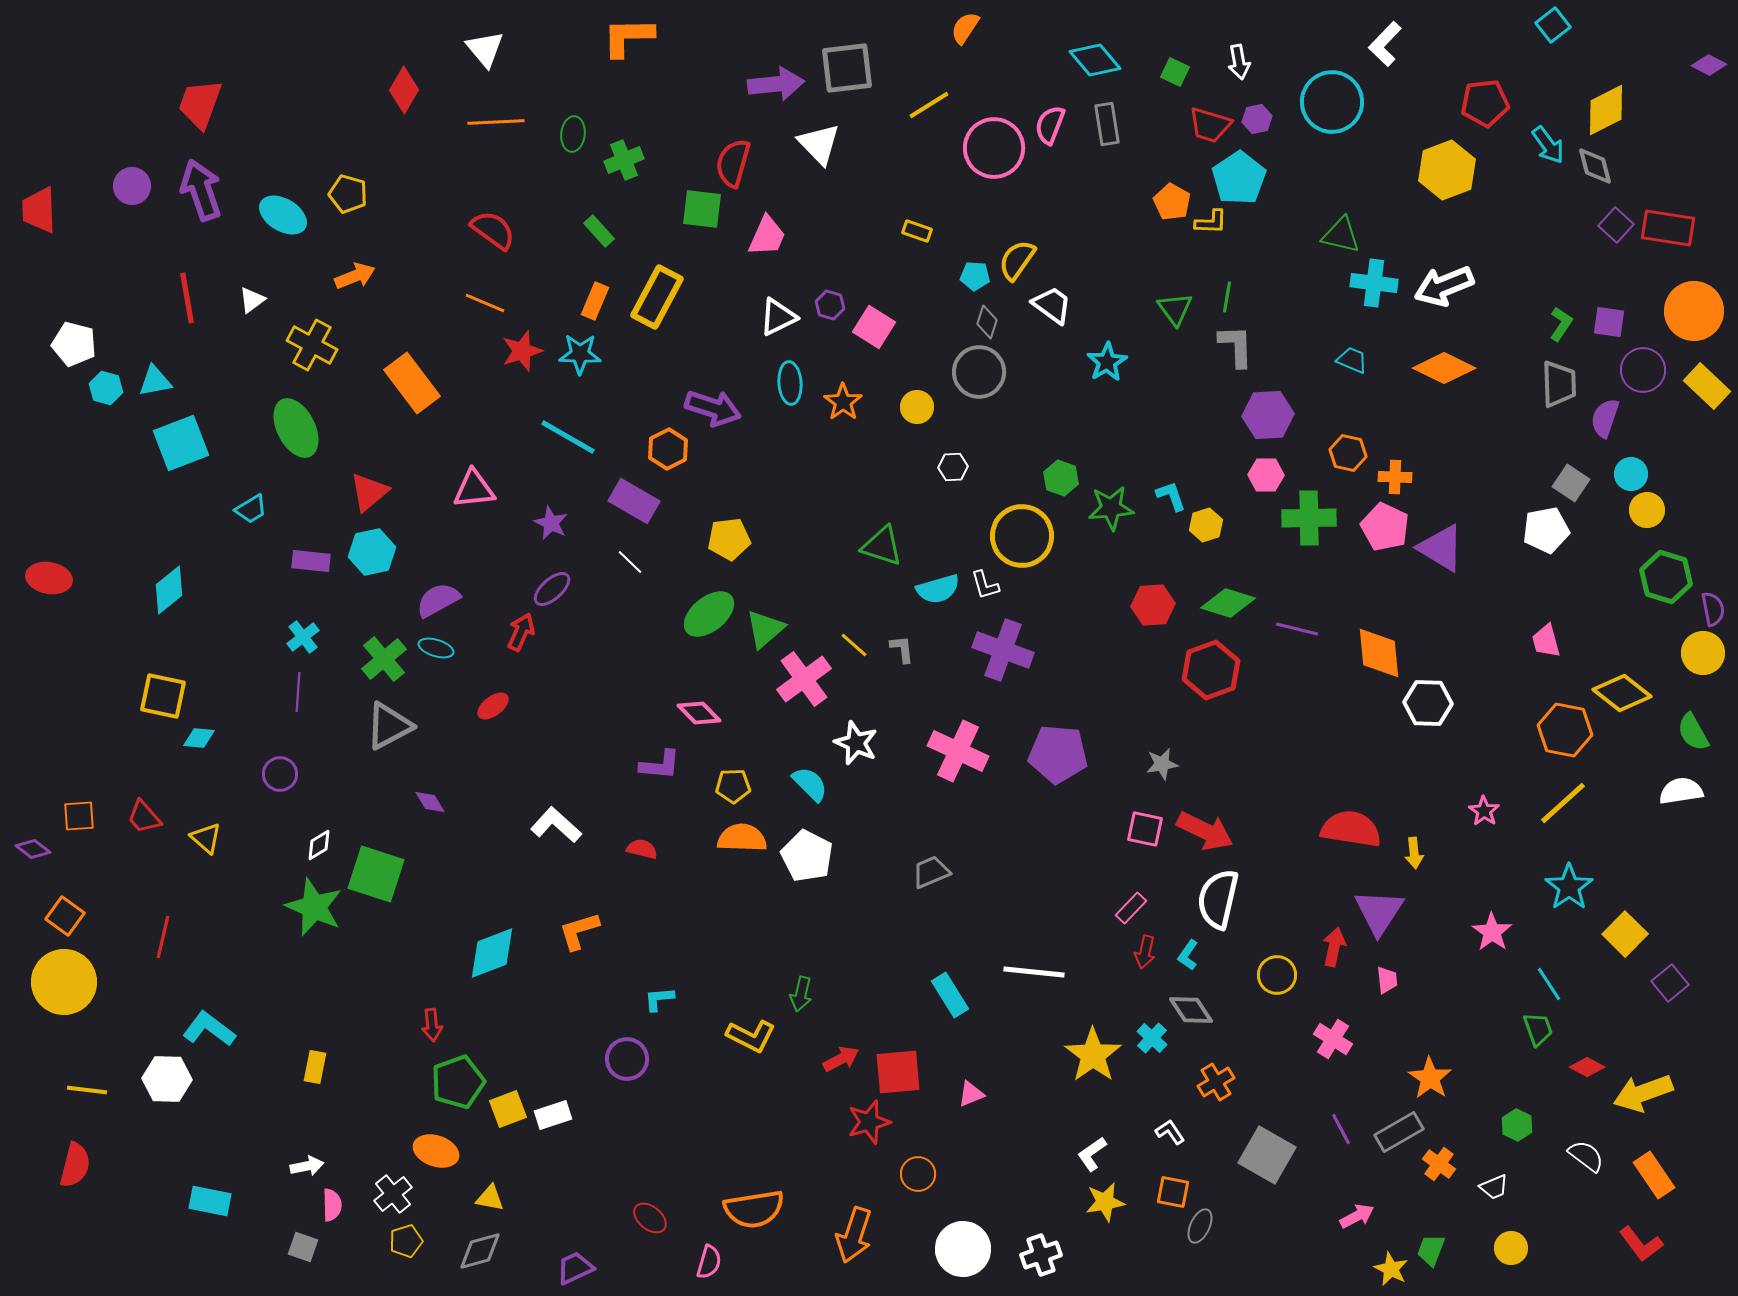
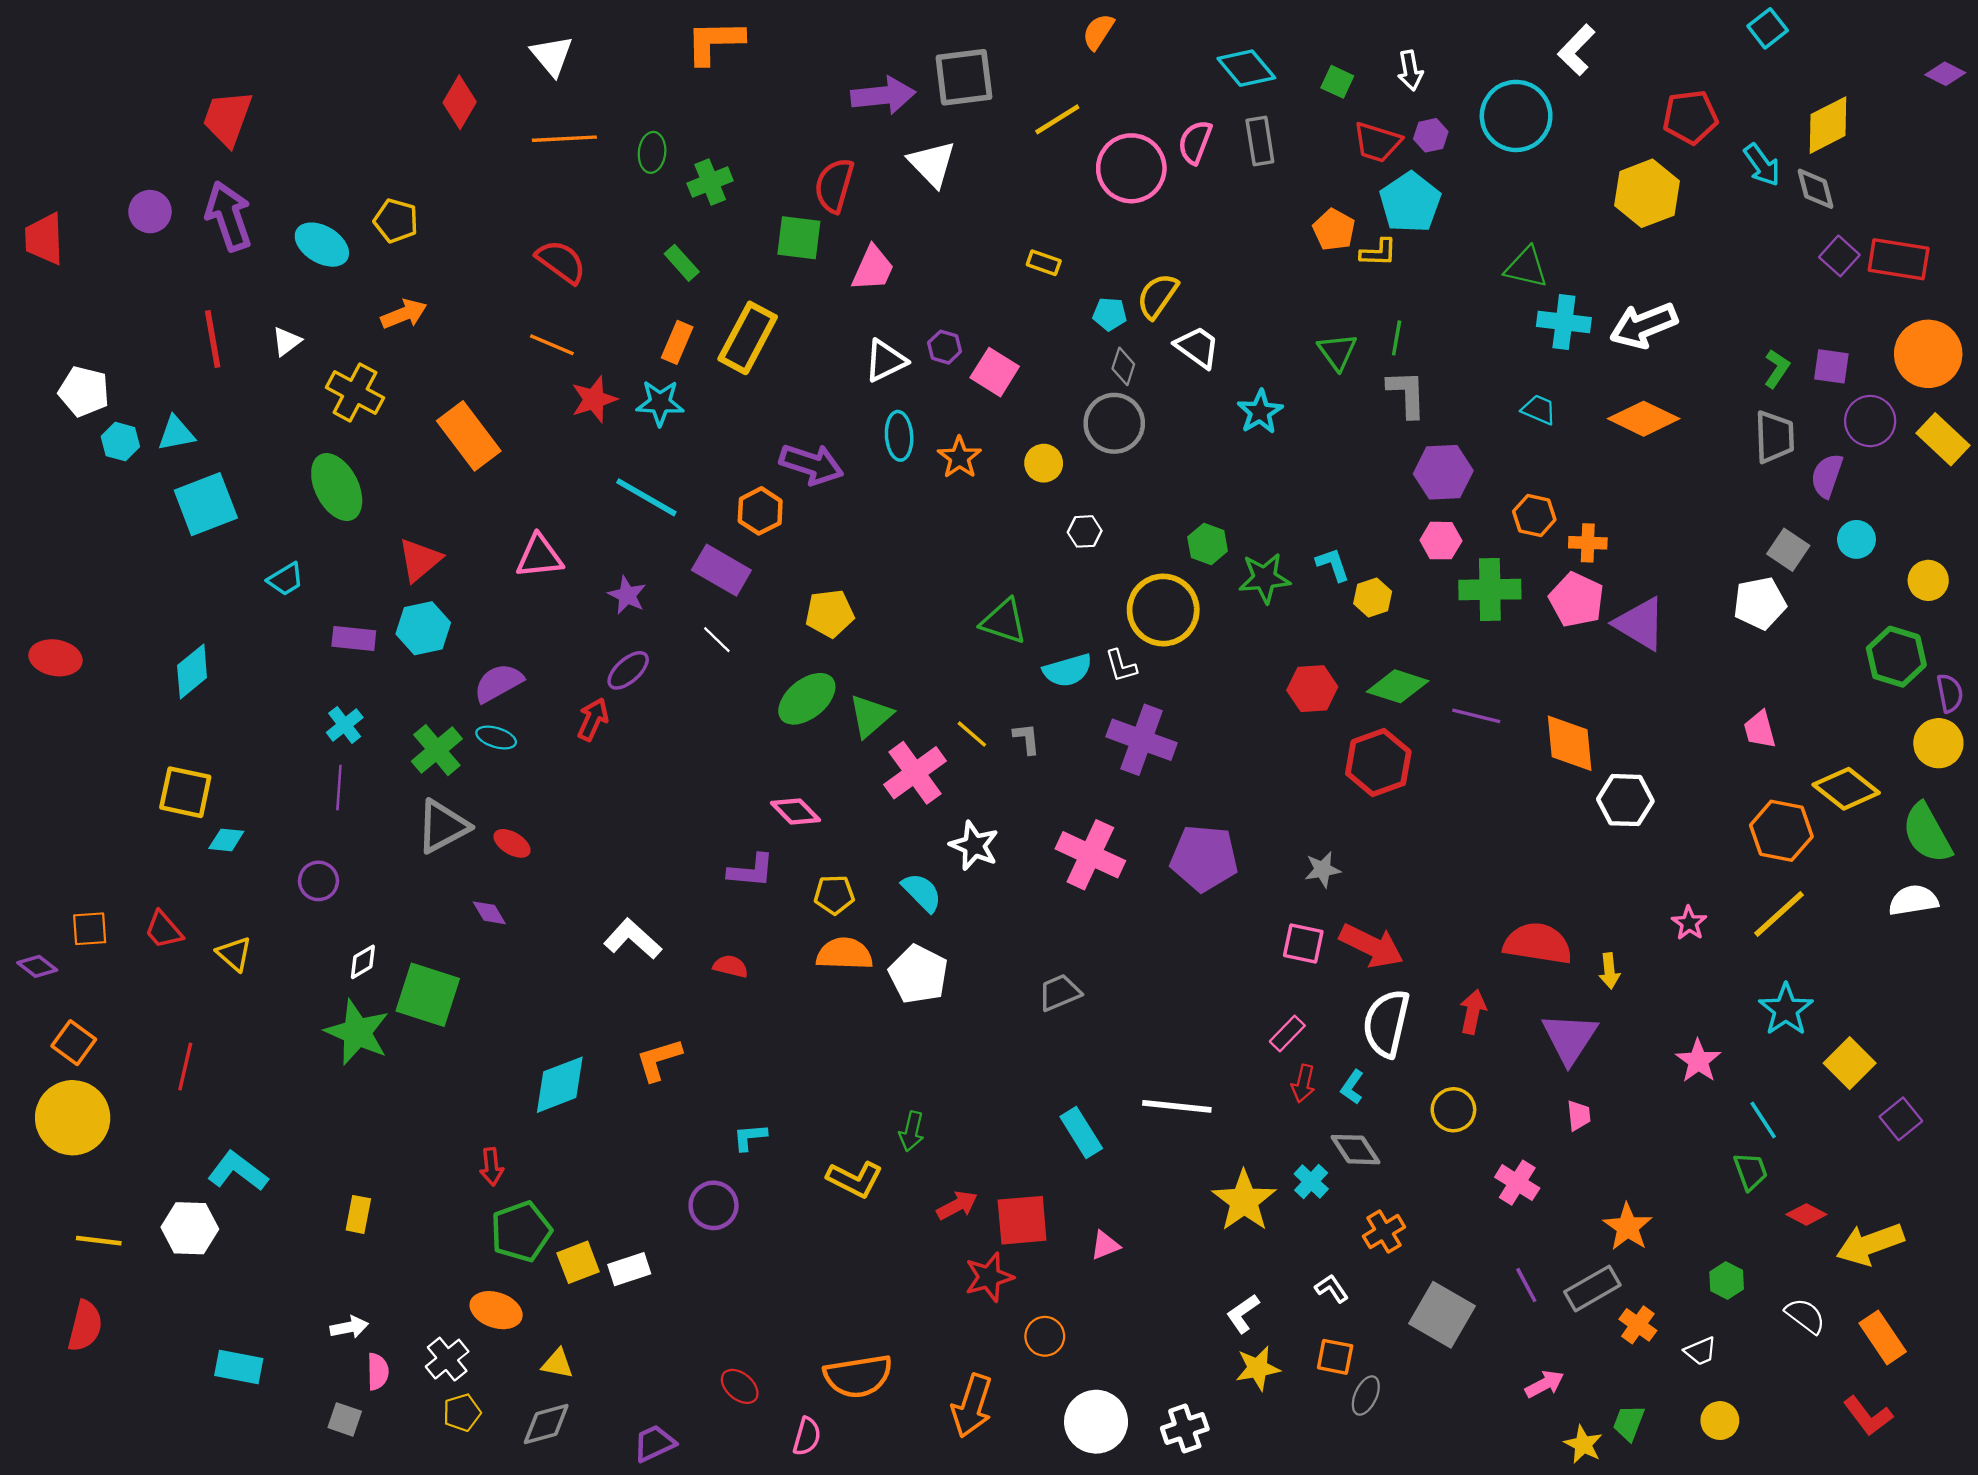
yellow circle: (1647, 510) -> (1928, 580), moved
red ellipse: (493, 706) -> (512, 843), moved, turned 68
green semicircle: (1693, 732) -> (1927, 833), size x1.4
red arrow: (1334, 947) -> (1473, 1012), moved

